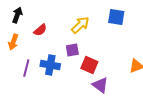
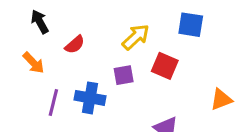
black arrow: (17, 15) -> (40, 22), turned -49
orange arrow: (13, 42) -> (34, 63), turned -63
red square: (89, 65) -> (165, 66), moved

